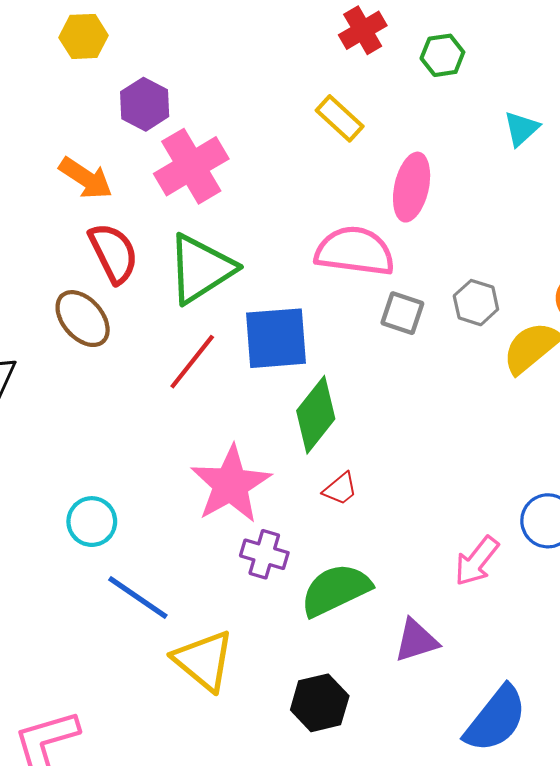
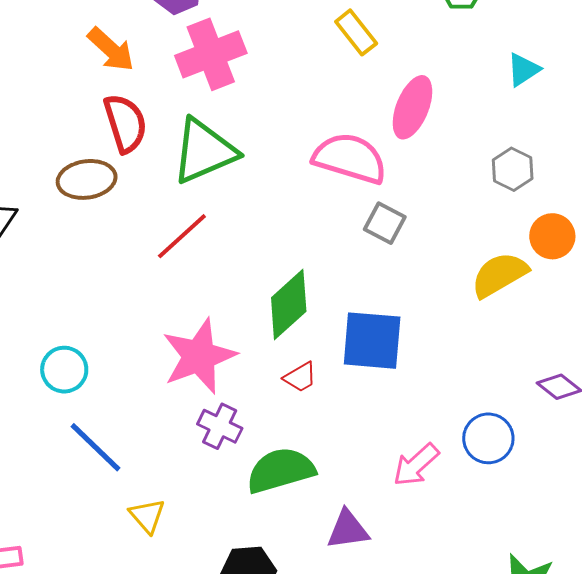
gray hexagon: (476, 303) -> (513, 169), moved
brown ellipse: (83, 319) -> (87, 179), turned -66
blue square: (276, 338) -> (372, 341), moved
yellow triangle: (204, 660) -> (147, 516), size x0.6

